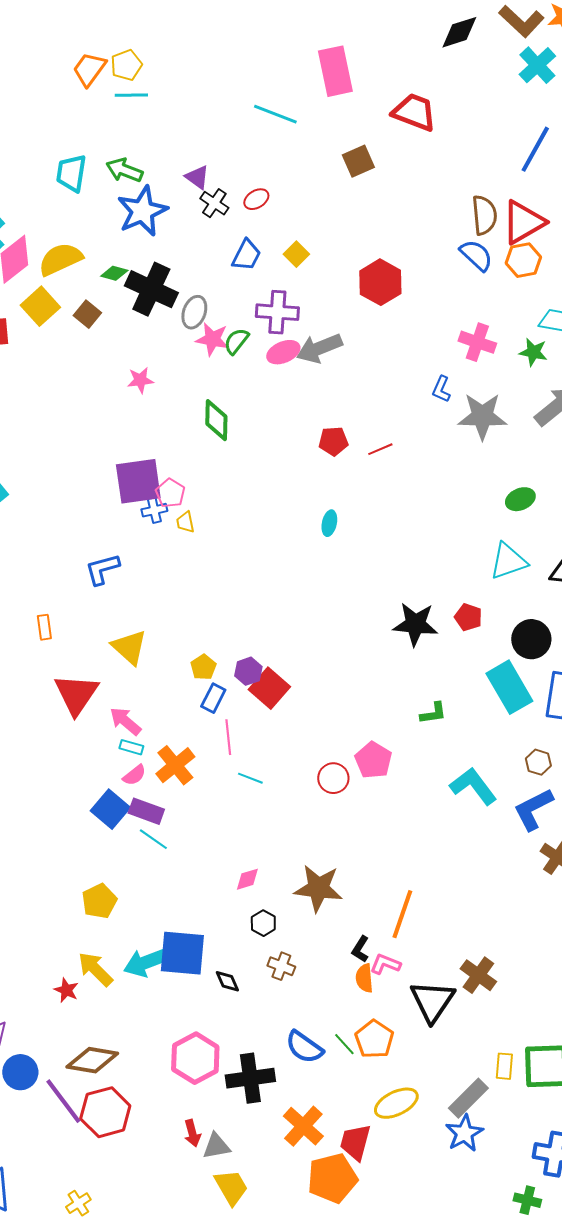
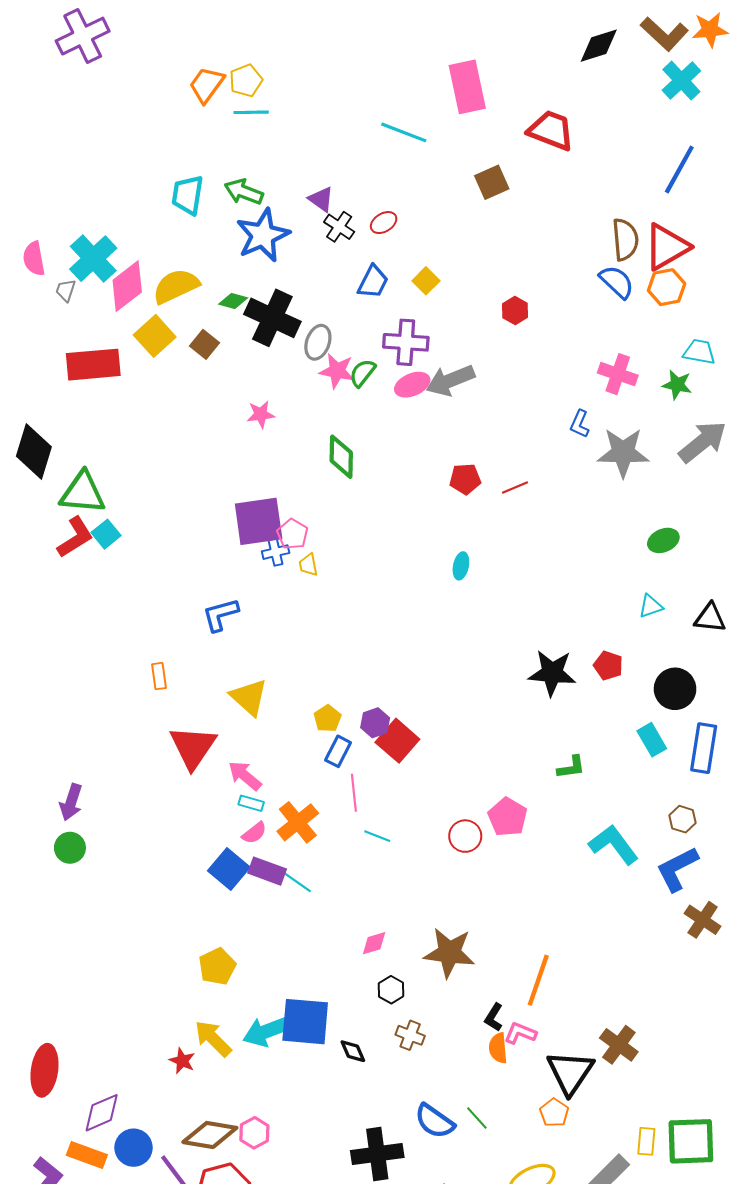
red hexagon: (380, 282) -> (515, 310), size x0.6
cyan triangle: (508, 561) -> (651, 606), size x0.6
cyan rectangle: (509, 687) -> (652, 740), size x0.6
cyan line: (153, 839) -> (297, 882), moved
orange pentagon: (374, 1039) -> (554, 1113), moved, size x0.7
pink hexagon: (195, 1058) -> (254, 1133), moved, size x0.6

